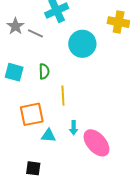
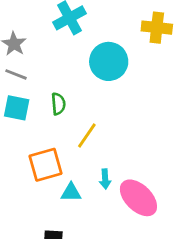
gray line: (35, 33) -> (16, 74), moved
yellow line: (63, 96) -> (87, 136), turned 42

